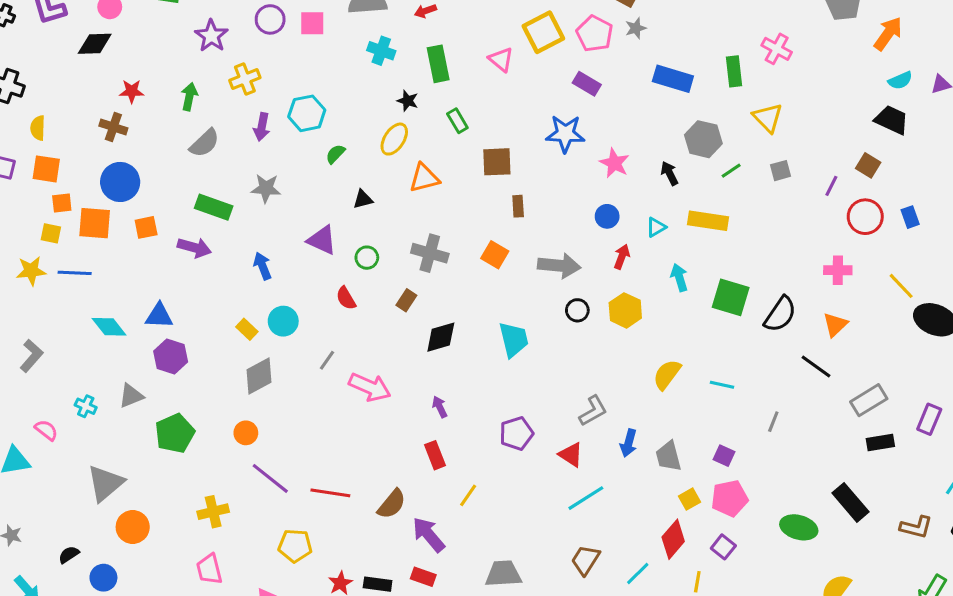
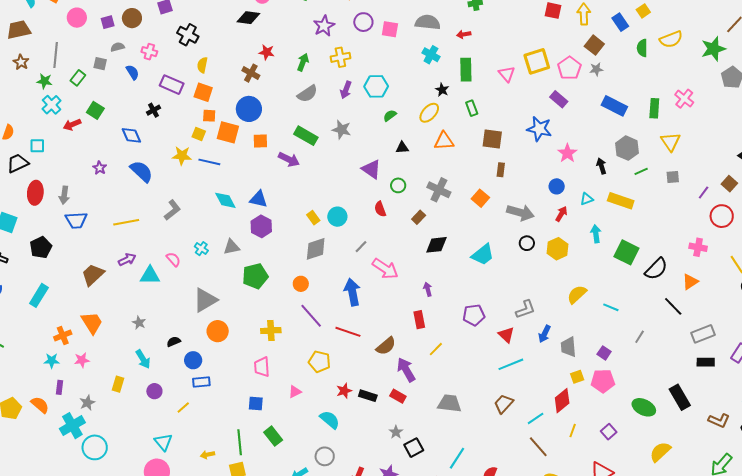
blue arrow: (263, 266) -> (352, 292), moved, size x1.5
cyan trapezoid: (514, 340) -> (483, 255), turned 55
purple square: (723, 547) -> (609, 432), moved

